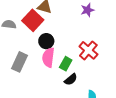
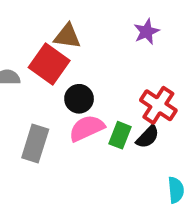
pink semicircle: (48, 58) -> (87, 128), turned 66
black semicircle: (71, 79) -> (148, 137), moved

